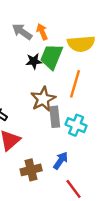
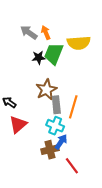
orange line: (75, 84) -> (73, 107), moved
cyan cross: (76, 125) -> (55, 126), moved
brown cross: (31, 170) -> (50, 150), moved

